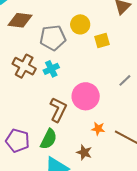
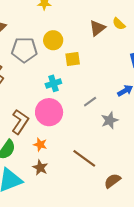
cyan cross: (51, 69) -> (53, 83), moved
orange star: (98, 129) -> (40, 145), moved

